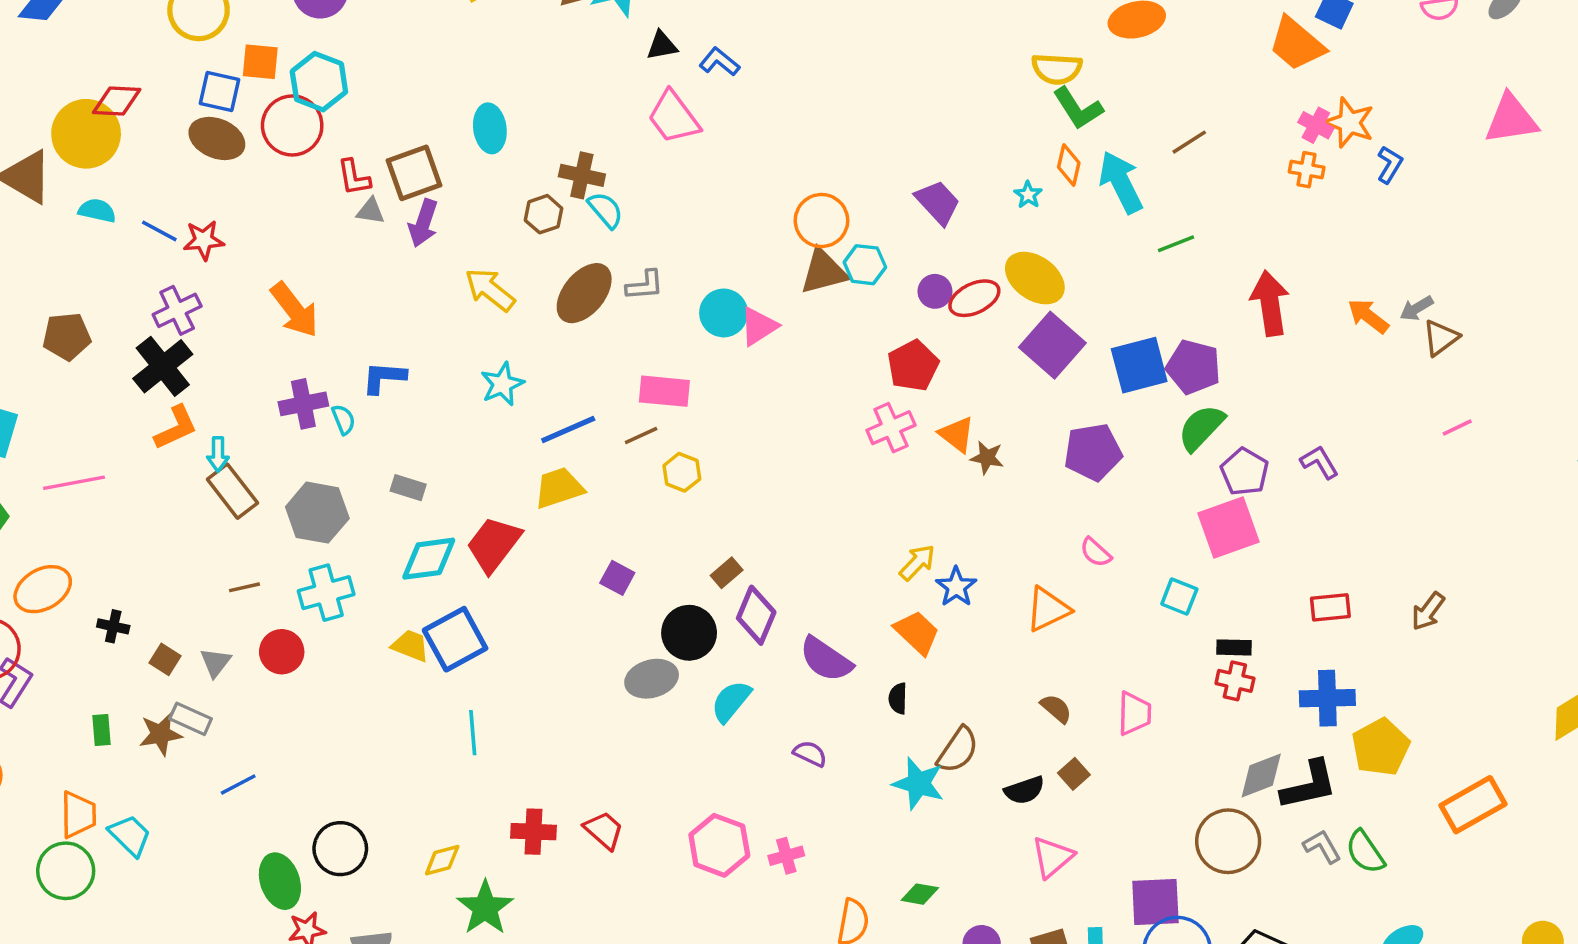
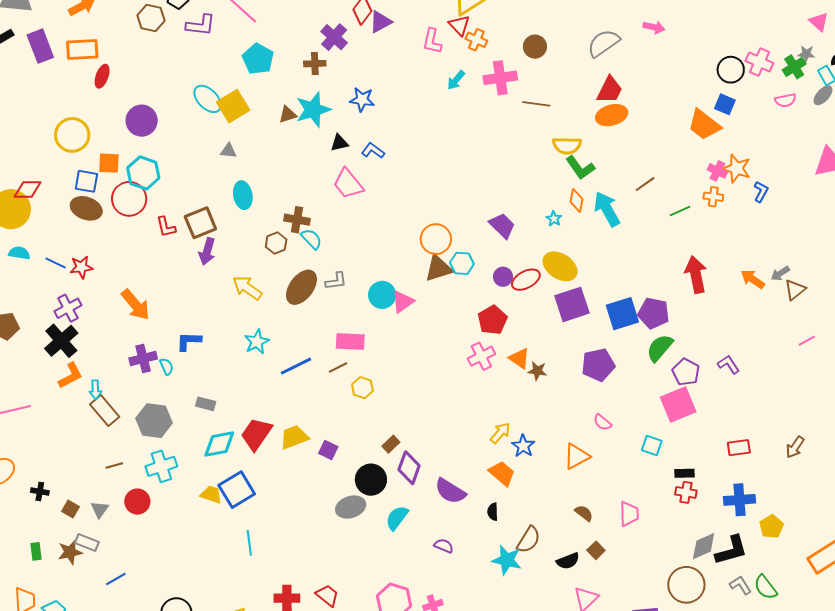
gray triangle: (370, 211) -> (228, 151), moved
green line: (1176, 244) -> (680, 211), moved
purple square: (1052, 345) -> (572, 304), turned 33
yellow trapezoid: (559, 488) -> (294, 437), moved
yellow pentagon: (1381, 747) -> (771, 527), size x0.7

